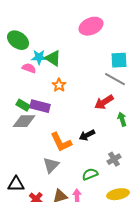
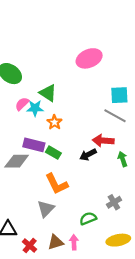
cyan star: (39, 57) -> (35, 108), moved
pink semicircle: (29, 68) -> (22, 104), turned -64
red arrow: (104, 102) -> (103, 141), turned 36
green rectangle: (23, 105) -> (53, 153), moved
black arrow: (87, 135) -> (88, 155), moved

